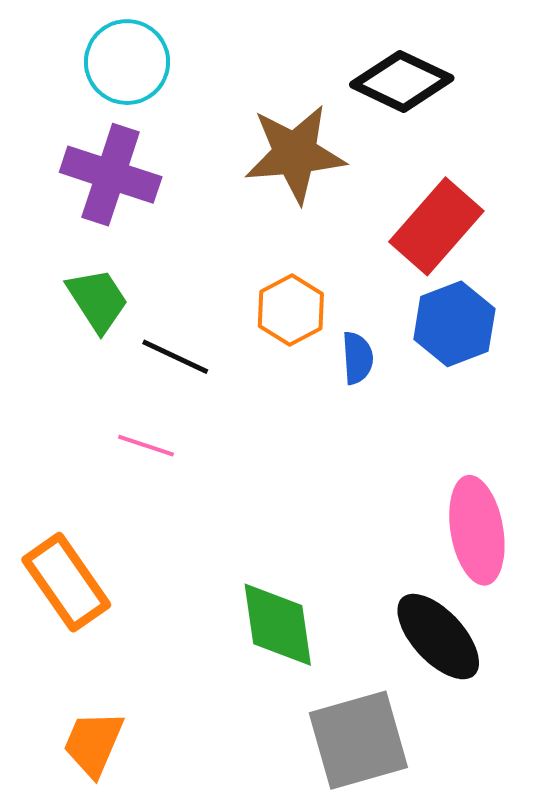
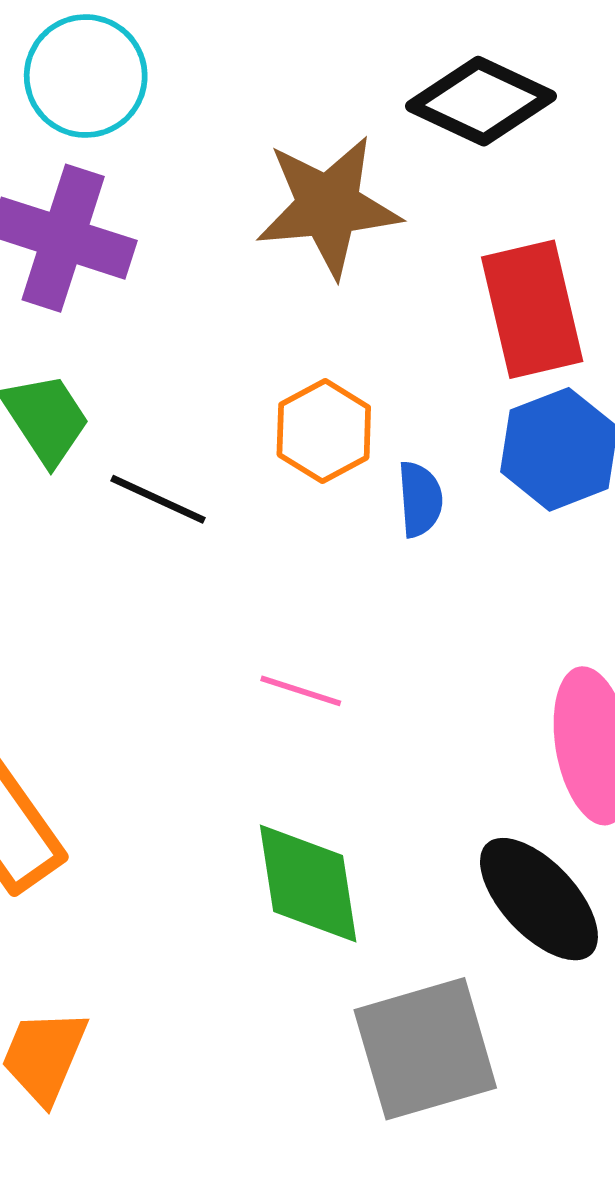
red rectangle: (436, 226) -> (532, 309), turned -54
pink line: (146, 446) -> (301, 691), moved

